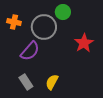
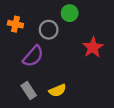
gray circle: (44, 27) -> (49, 30), size x0.7
yellow semicircle: (52, 82) -> (57, 90), turned -140

